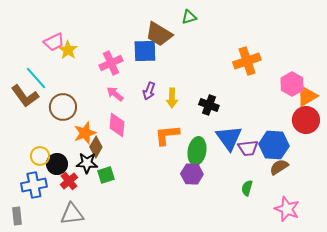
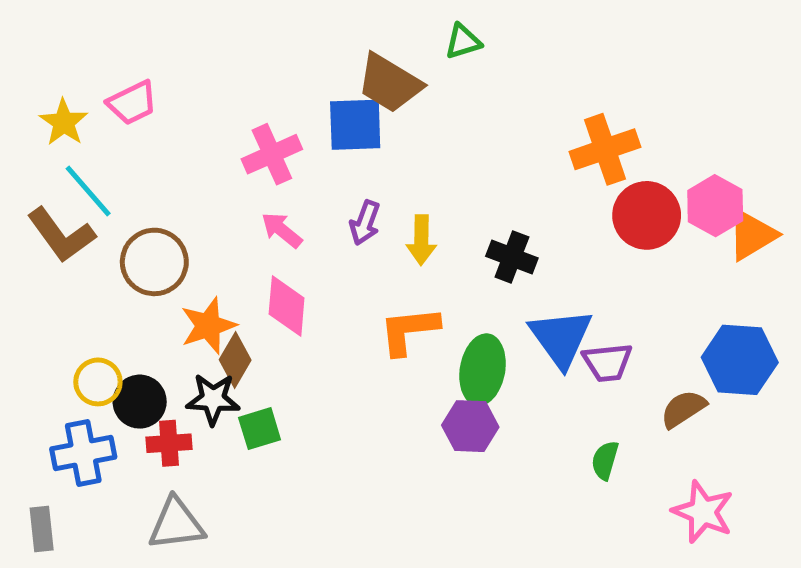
yellow star: (68, 50) -> (64, 122), moved
red circle: (306, 120) -> (647, 215), moved
blue hexagon: (274, 145) -> (740, 360), moved
red cross: (69, 181) -> (169, 443), turned 36

